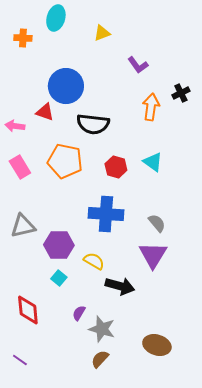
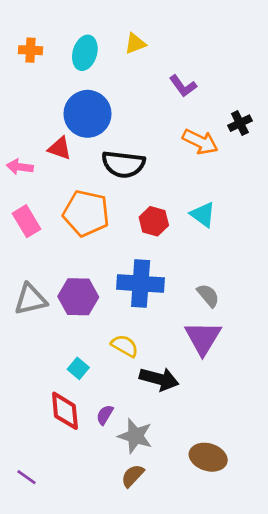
cyan ellipse: (56, 18) -> (85, 53), moved
orange arrow: (151, 107) -> (200, 142), turned 108
purple hexagon: (59, 245) -> (78, 297), moved
red diamond: (28, 310) -> (65, 411), moved

